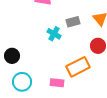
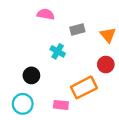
gray rectangle: (73, 22) -> (77, 30), moved
black circle: (12, 56) -> (31, 75), moved

